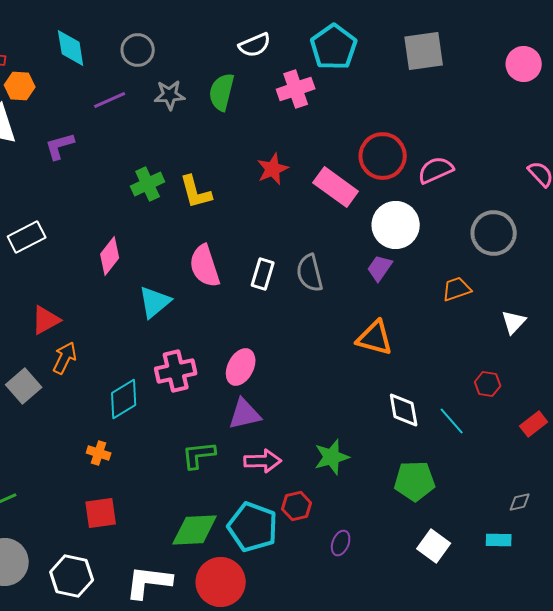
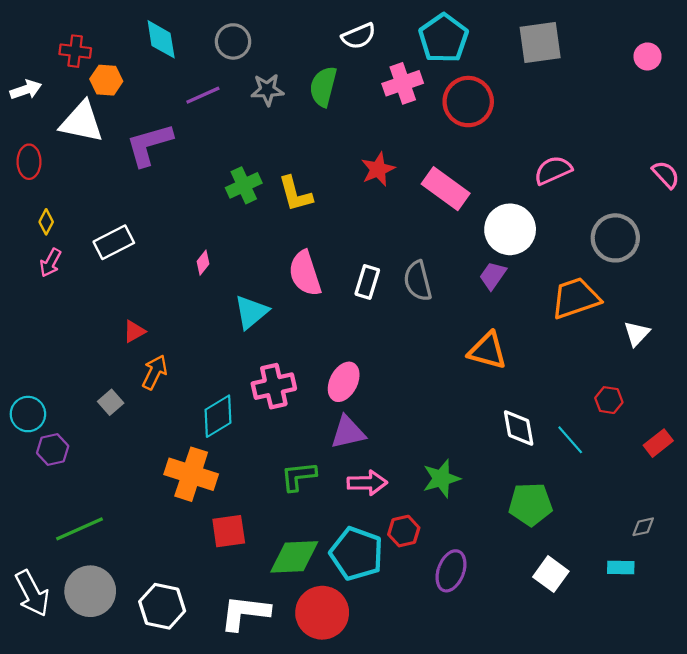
pink circle: (524, 64) -> (648, 56), size x0.7
purple L-shape: (60, 146) -> (149, 145), size x1.5
red circle: (383, 156) -> (468, 102), moved
pink diamond: (110, 256) -> (203, 263), size x0.6
orange trapezoid: (457, 289) -> (576, 298), size x1.6
red triangle: (46, 320) -> (134, 331), size x0.7
gray square: (24, 386) -> (111, 402), size x0.7
orange cross: (99, 453) -> (191, 474), size x2.0
red square: (101, 513) -> (229, 531), moved
purple ellipse: (341, 543) -> (451, 571), size x1.5

